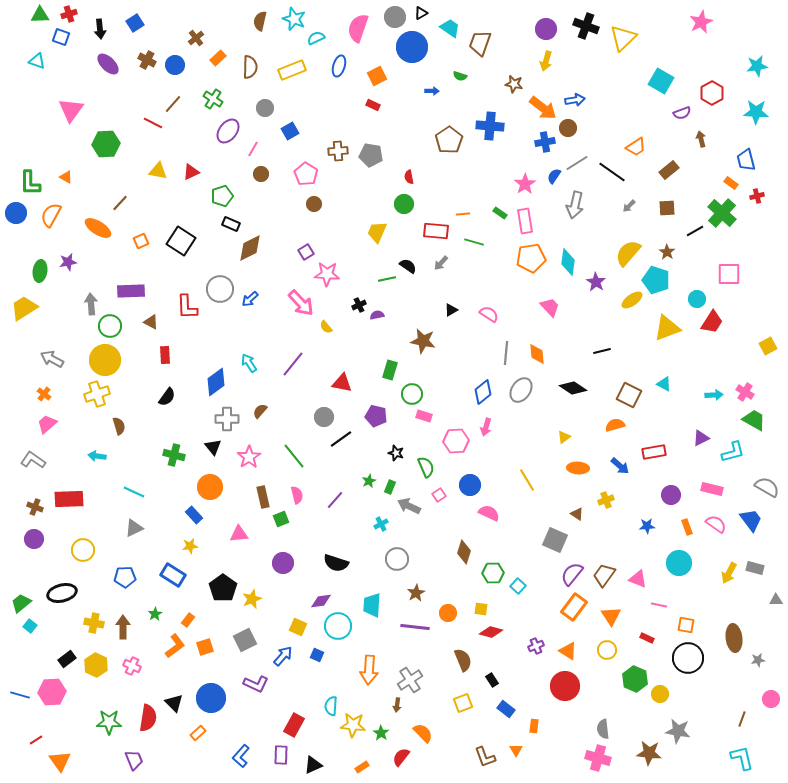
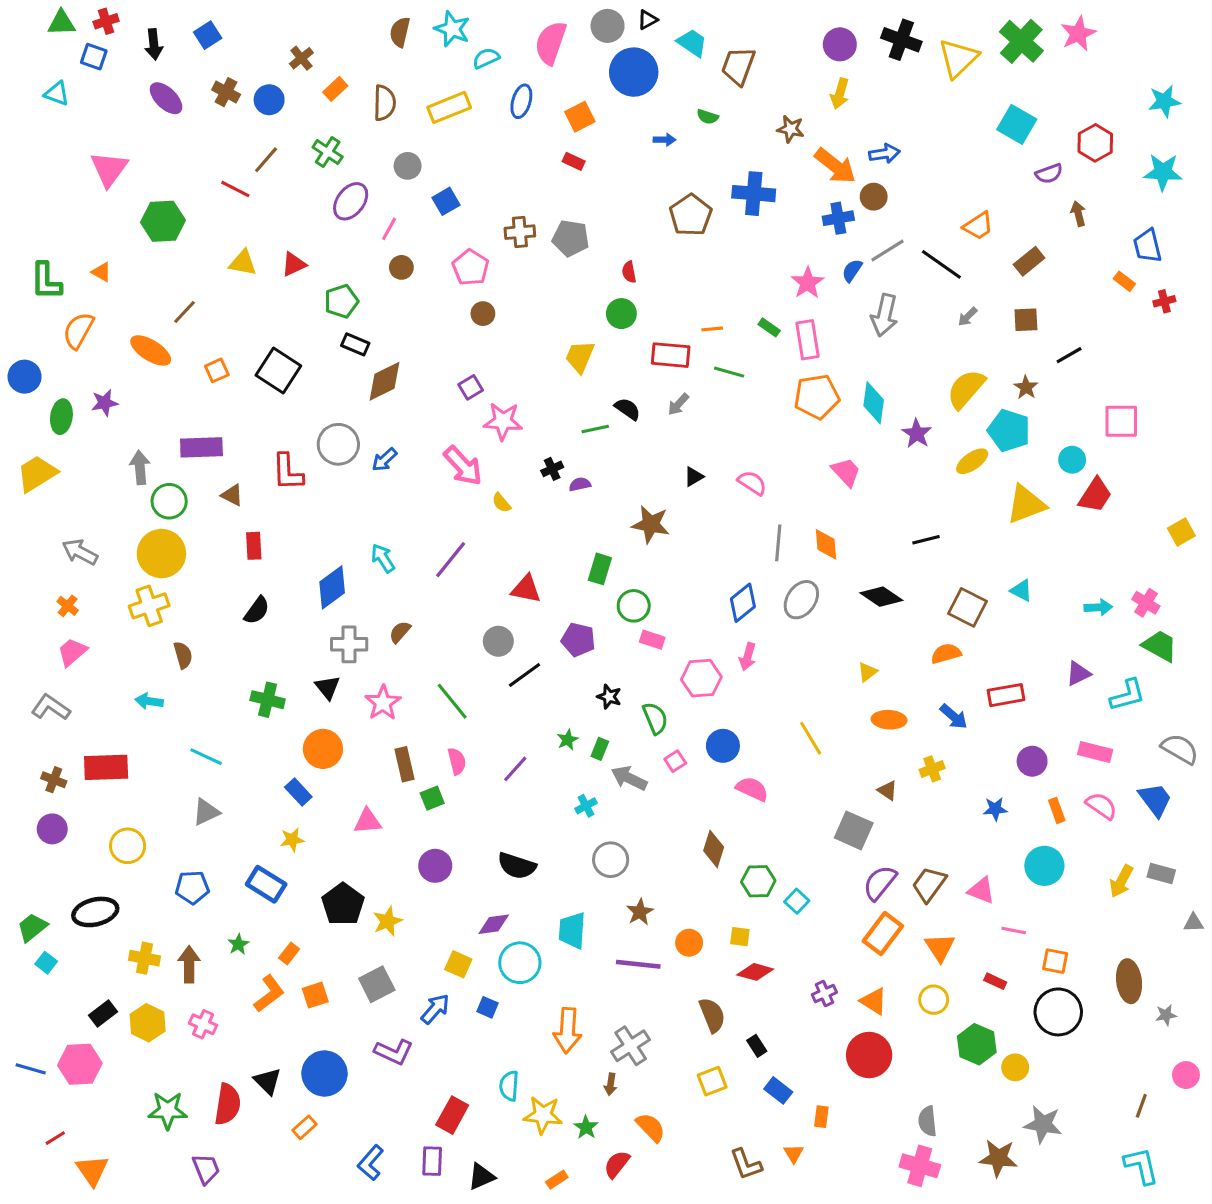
blue circle: (16, 213) -> (25, 377), moved
green cross: (722, 213) -> (1021, 41), moved

